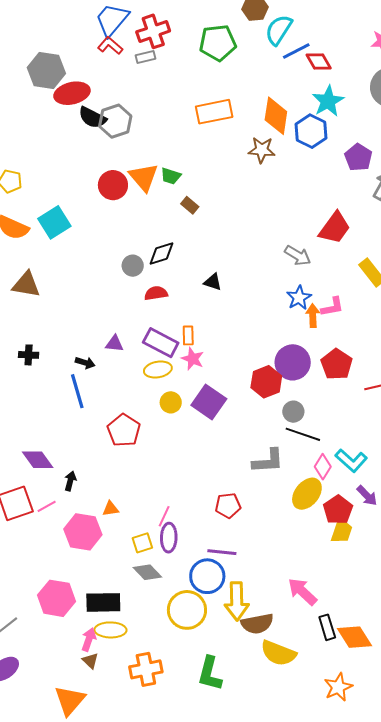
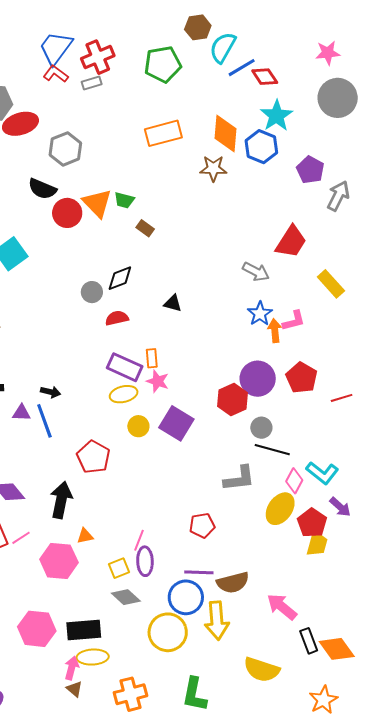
black semicircle: (92, 118) -> (42, 189), moved
purple triangle: (114, 344) -> (21, 413), moved
black arrow: (70, 481) -> (61, 500), moved, size x1.8
brown semicircle: (257, 624) -> (233, 583), moved

